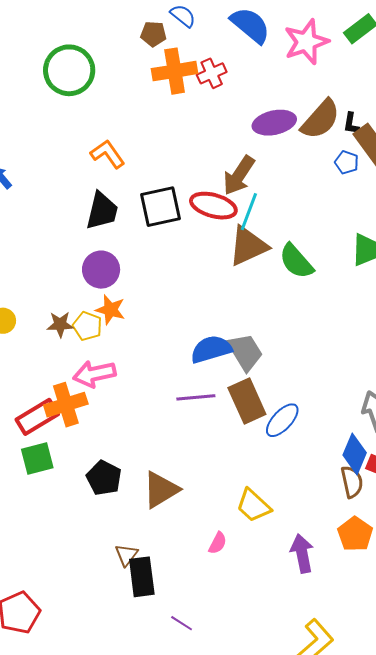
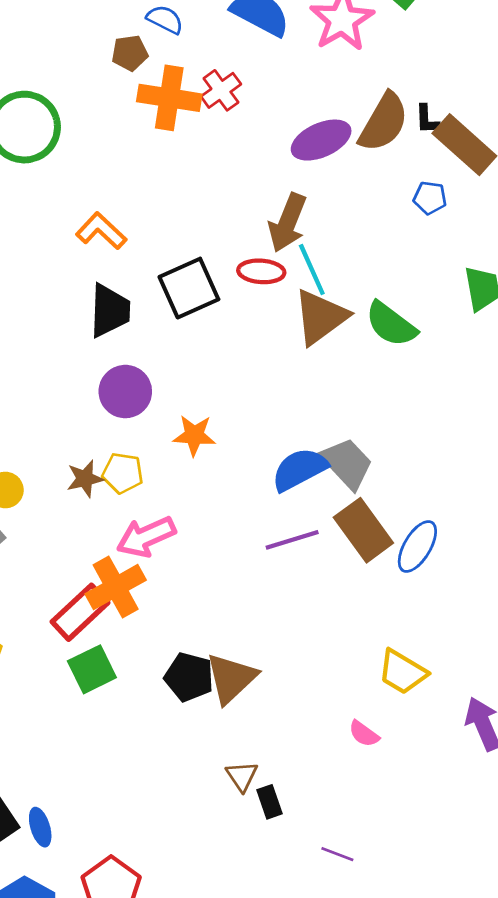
orange cross: (175, 71) -> (169, 98), turned 30
blue pentagon: (347, 162) -> (430, 198), moved
red ellipse: (213, 206) -> (261, 271), size x0.7
cyan line: (249, 212) -> (312, 270), turned -33
orange star: (110, 310) -> (194, 435), moved
brown triangle: (161, 490) -> (231, 678), moved
pink semicircle: (218, 543) -> (364, 734), turned 110
black rectangle: (142, 577) -> (270, 802), size x0.6

